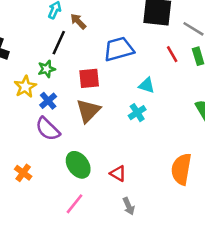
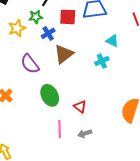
red square: (89, 78) -> (68, 17), moved
blue cross: (48, 101) -> (48, 33), moved
pink line: (74, 204) -> (60, 129), moved, turned -48
gray arrow: (129, 206) -> (85, 134), turned 88

